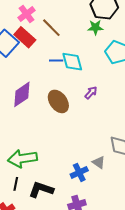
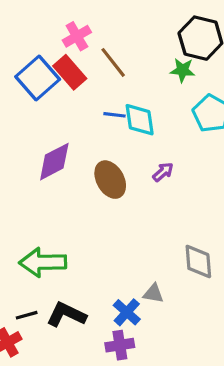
gray triangle: (99, 162) -> (153, 293), moved, turned -32
blue cross: (79, 172) -> (127, 312), moved, turned -30
black line: (16, 184) -> (27, 315), moved, turned 56

